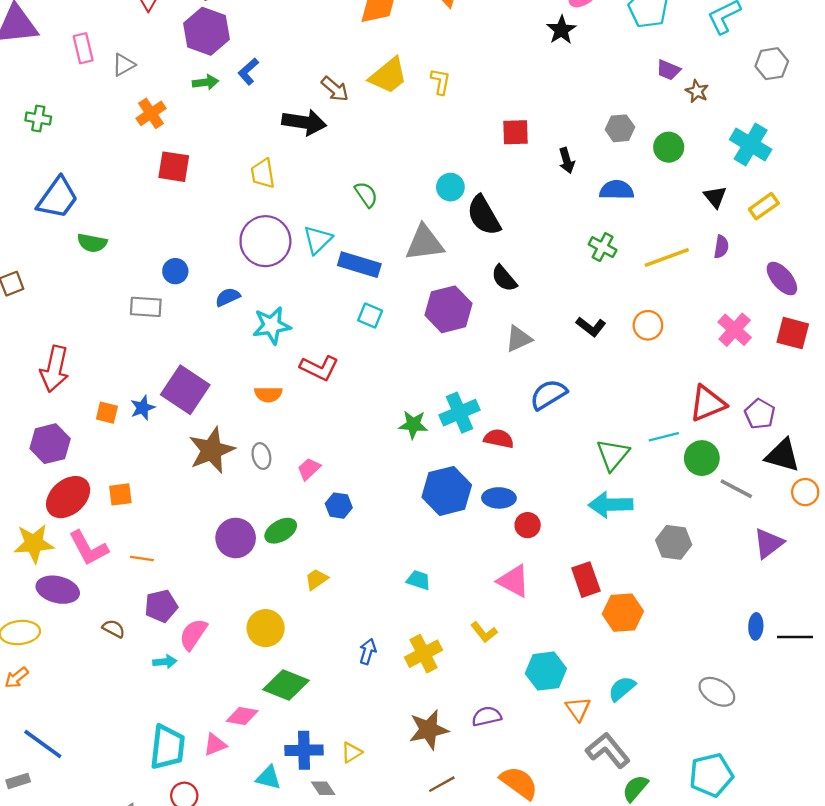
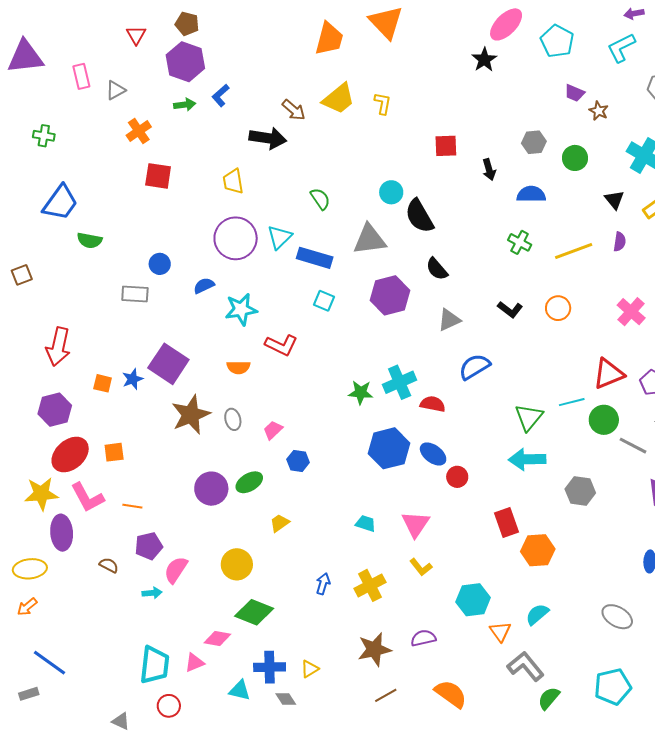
blue ellipse: (499, 498) -> (433, 454), turned 36
pink triangle: (514, 581) -> (416, 524), moved, turned 36
purple ellipse: (58, 590) -> (62, 533), turned 72

